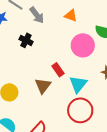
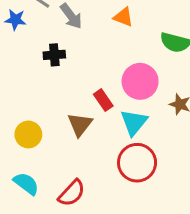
black cross: (26, 40) -> (54, 55), turned -32
pink circle: (83, 45) -> (140, 81), moved

